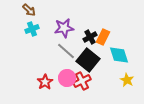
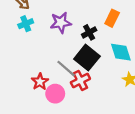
orange rectangle: (103, 37) -> (112, 18), moved
gray line: (66, 51) -> (66, 69), moved
pink circle: (67, 78) -> (55, 94), moved

